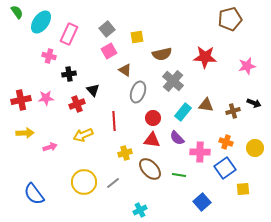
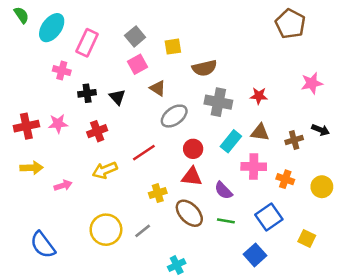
brown pentagon: (230, 19) -> (290, 24), turned -30
red star: (205, 57) -> (259, 96), moved, size x0.6
gray cross: (173, 81) -> (218, 102), turned -30
black triangle: (93, 90) -> (117, 97), moved
gray ellipse: (138, 92) -> (174, 116), turned 35
red line: (114, 121) -> (144, 153), turned 60
purple semicircle: (177, 138) -> (223, 191), moved
pink cross: (200, 152) -> (254, 167), moved
blue square: (225, 168) -> (269, 217), moved
yellow square: (243, 189) -> (307, 238), turned 32

